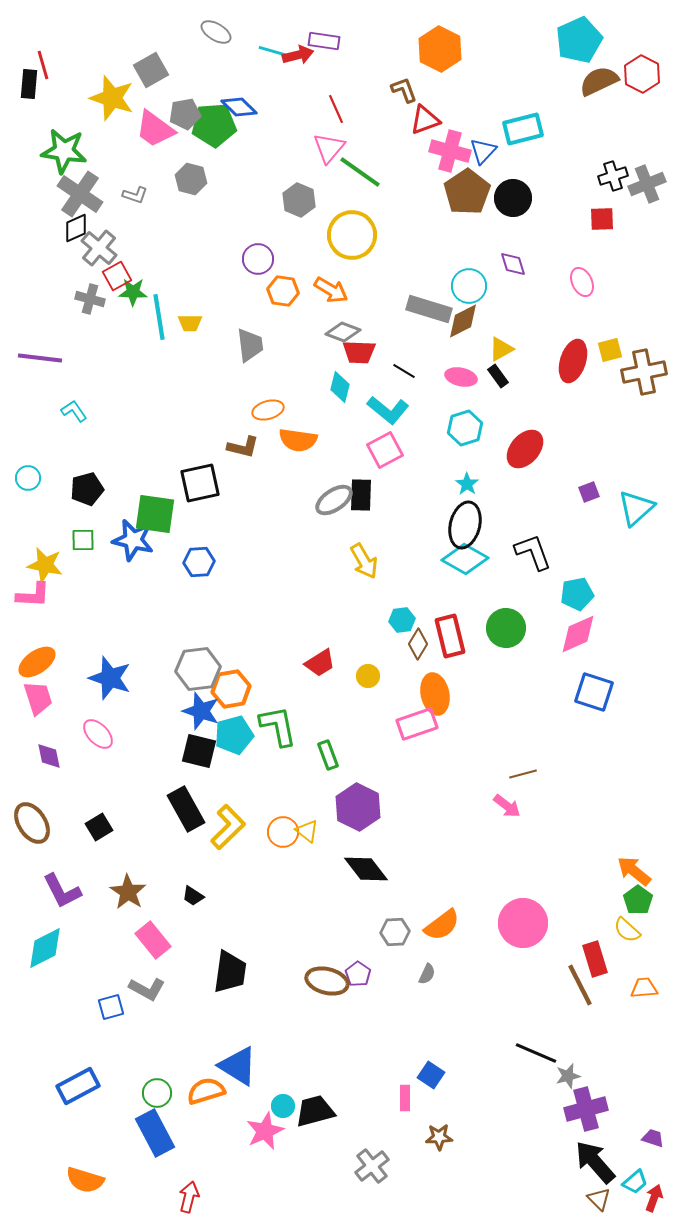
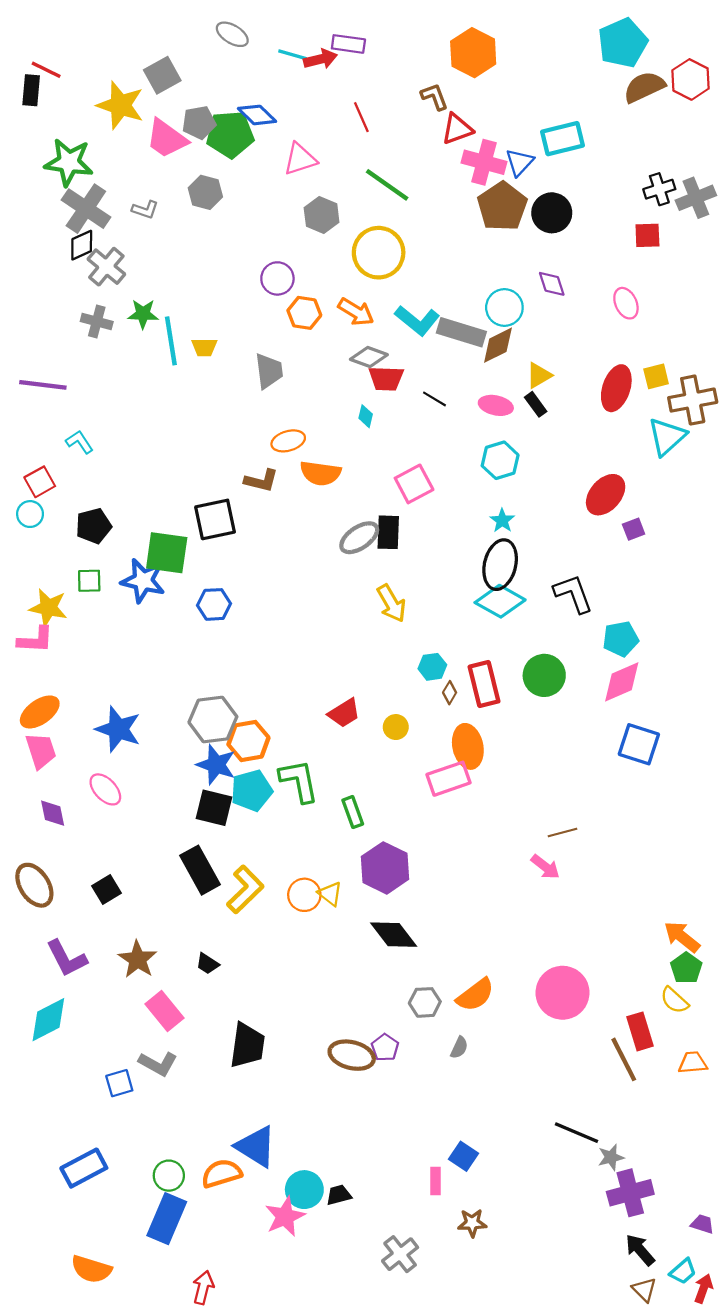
red line: (43, 65) -> (46, 70), turned -48
pink triangle: (329, 148) -> (300, 159), moved, turned 32
red square: (117, 276) -> (40, 482), moved
cyan diamond: (340, 387) -> (366, 416), size x0.7
cyan L-shape: (388, 410) -> (417, 320), moved
red ellipse: (525, 449) -> (606, 495), moved
cyan triangle: (636, 508) -> (667, 437), moved
brown diamond: (418, 644) -> (450, 693), size x0.7
cyan circle: (283, 1106) -> (304, 1190), size x1.5
black trapezoid: (315, 1111) -> (339, 1195), size x0.6
blue rectangle: (155, 1133) -> (167, 1219), turned 51
black arrow: (595, 1162) -> (640, 1250), size x0.7

